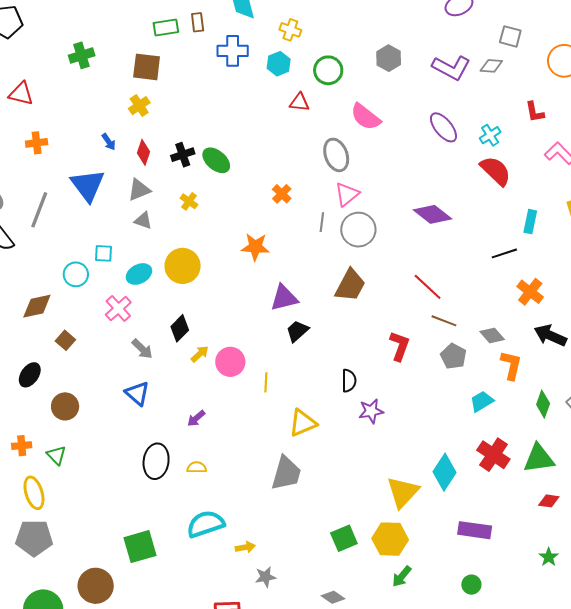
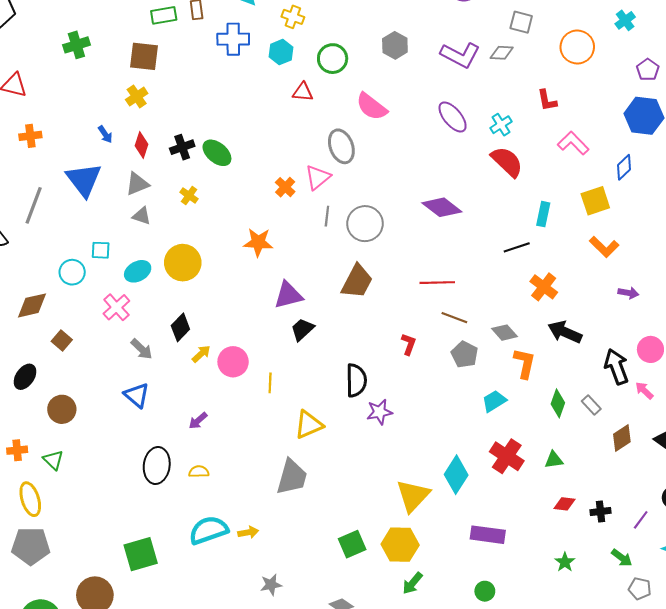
pink triangle: (347, 194) -> (318, 177), moved
red line: (428, 287) -> (437, 283), turned -44
red L-shape: (400, 346) -> (409, 344), size x0.7
black semicircle: (349, 381) -> (356, 380), size x1.4
green triangle: (539, 459) -> (554, 460), size x0.6
yellow arrow: (245, 547) -> (248, 532), moved

